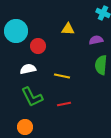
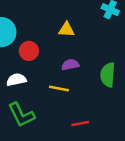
purple semicircle: (96, 40) -> (70, 65), moved
red line: (64, 104) -> (80, 124), moved

